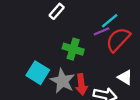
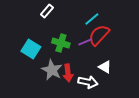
purple line: (101, 31) -> (85, 42), moved
cyan square: (38, 73) -> (31, 49), moved

